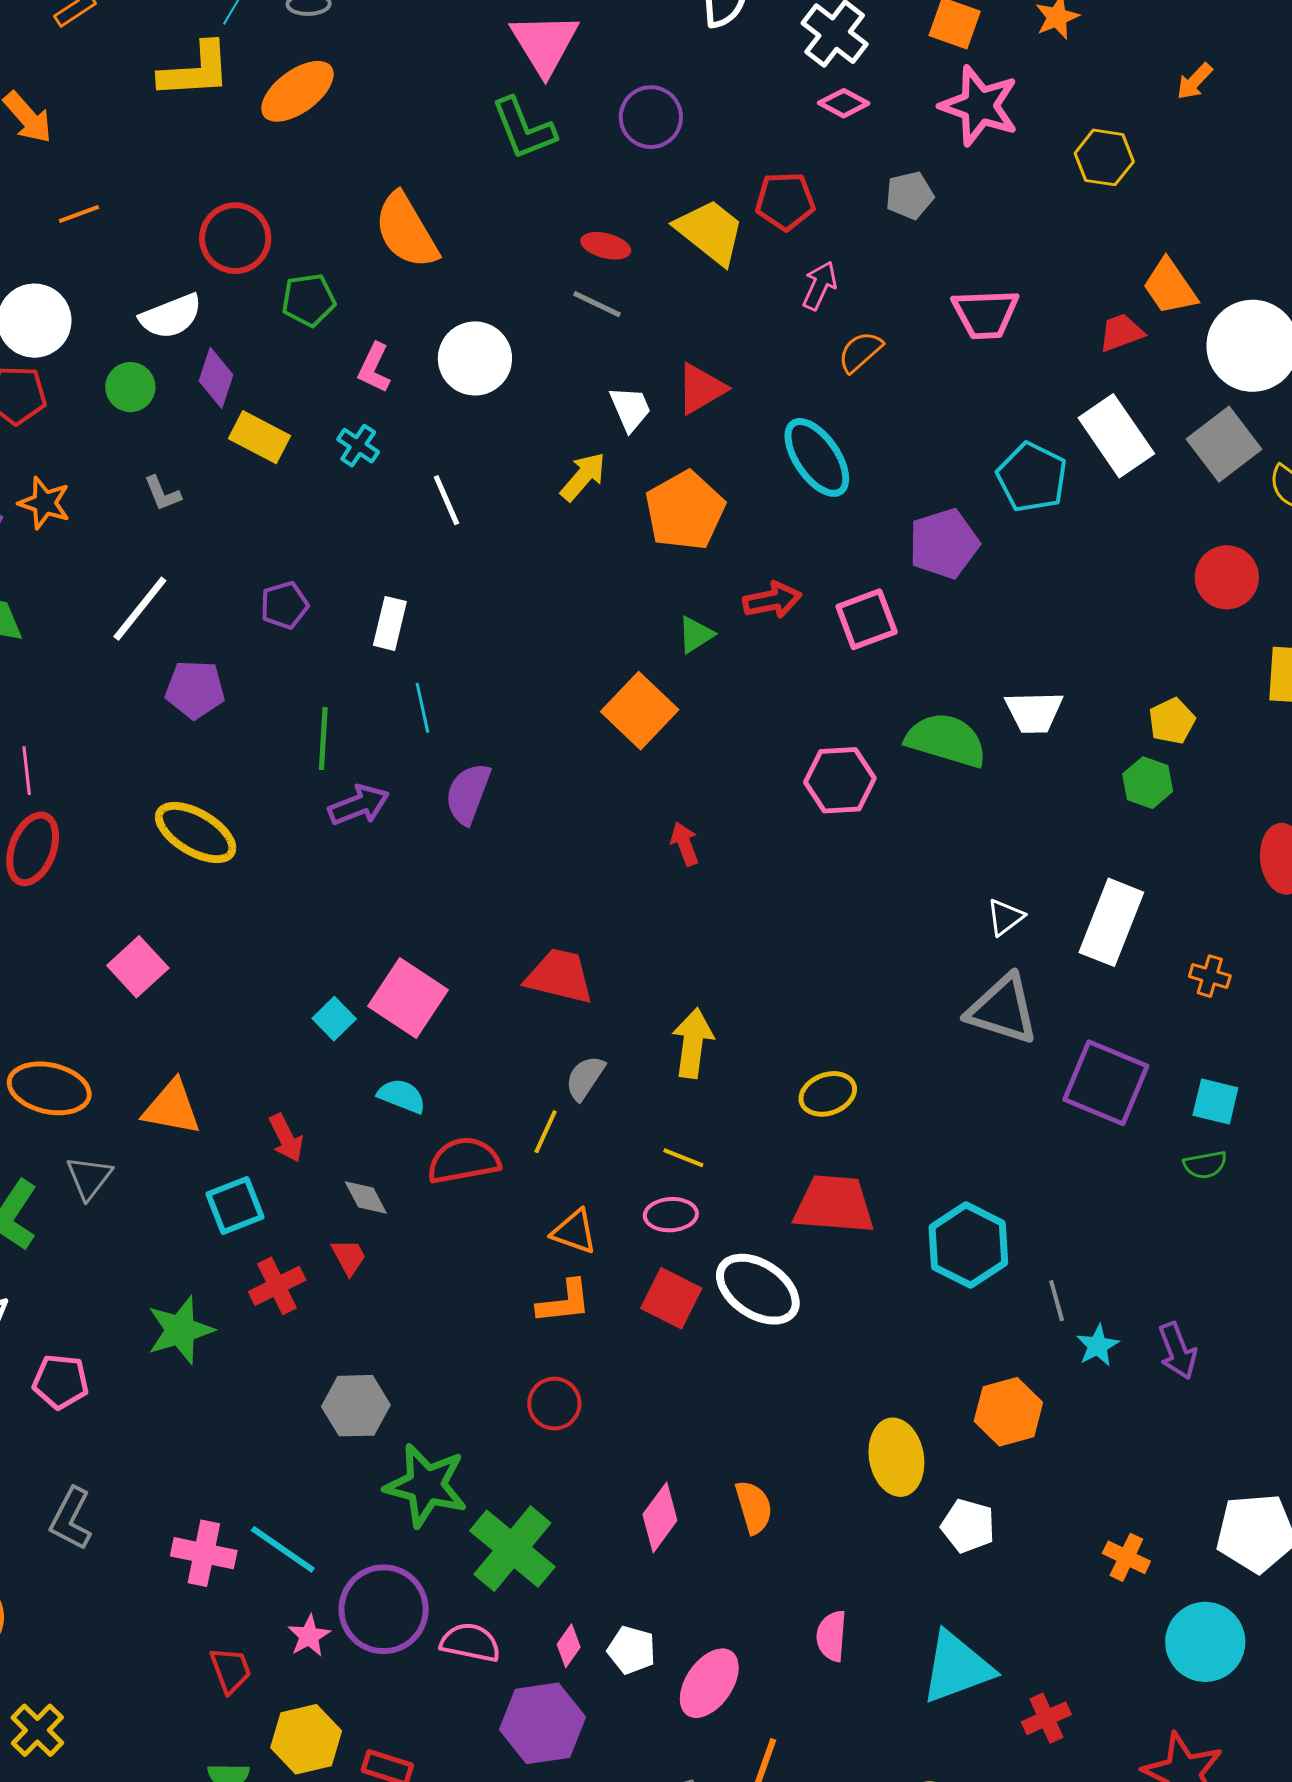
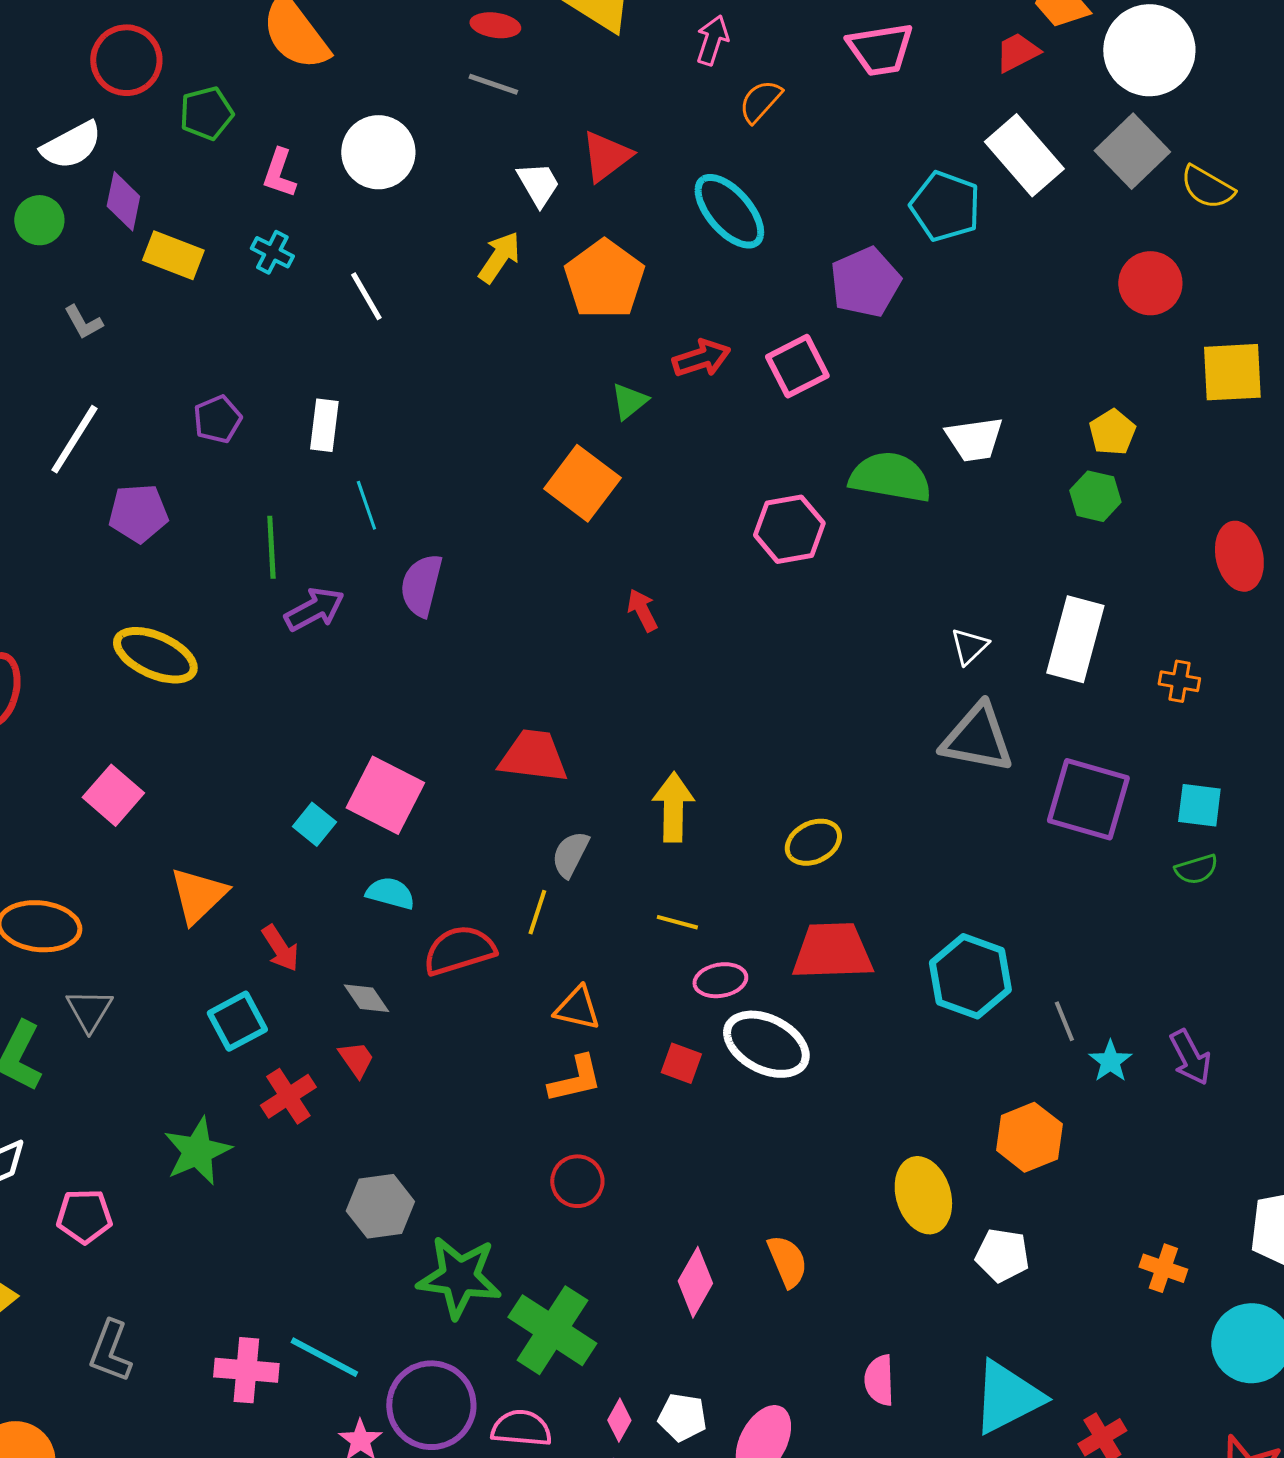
orange triangle: (172, 1108) -> (198, 895), moved, turned -48
pink ellipse: (671, 1215) -> (720, 980), moved
red square: (671, 1298) -> (681, 1063), size x0.7

